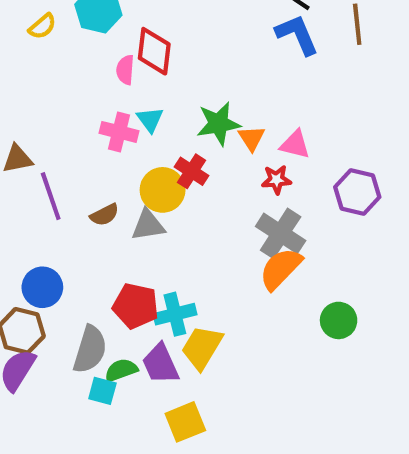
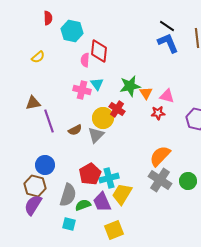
yellow semicircle: (42, 26) -> (38, 57), moved
gray triangle: (148, 225) -> (96, 135), turned -36
gray cross: (281, 233) -> (160, 180), moved
red pentagon: (136, 306) -> (90, 174), turned 30
cyan square: (102, 391) -> (69, 224), moved

